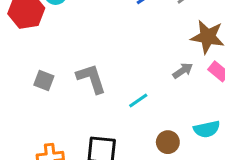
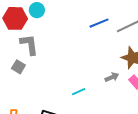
gray L-shape: (91, 79) -> (29, 45), moved

